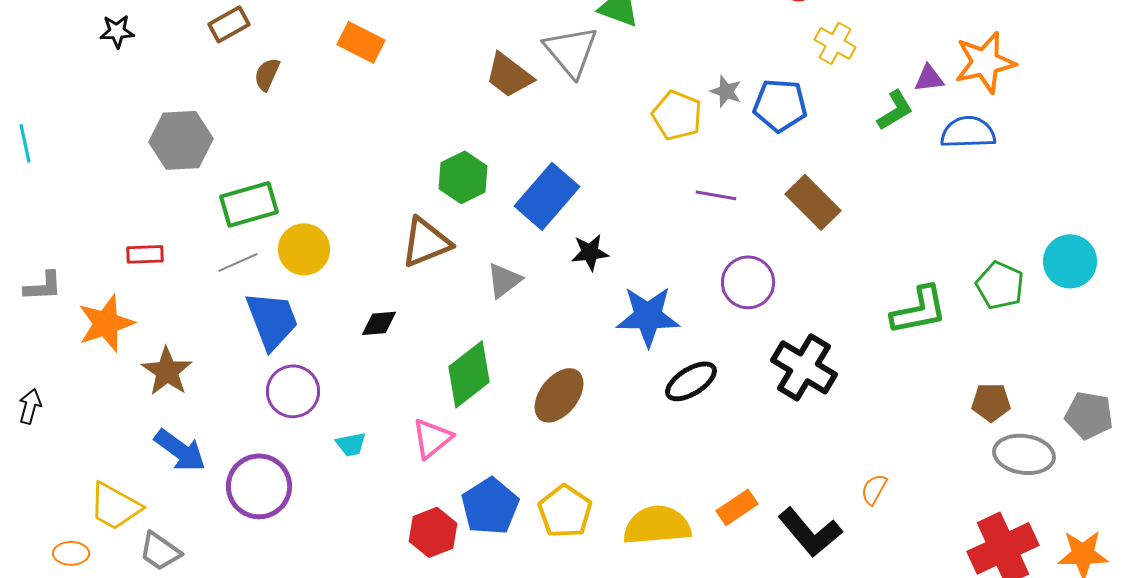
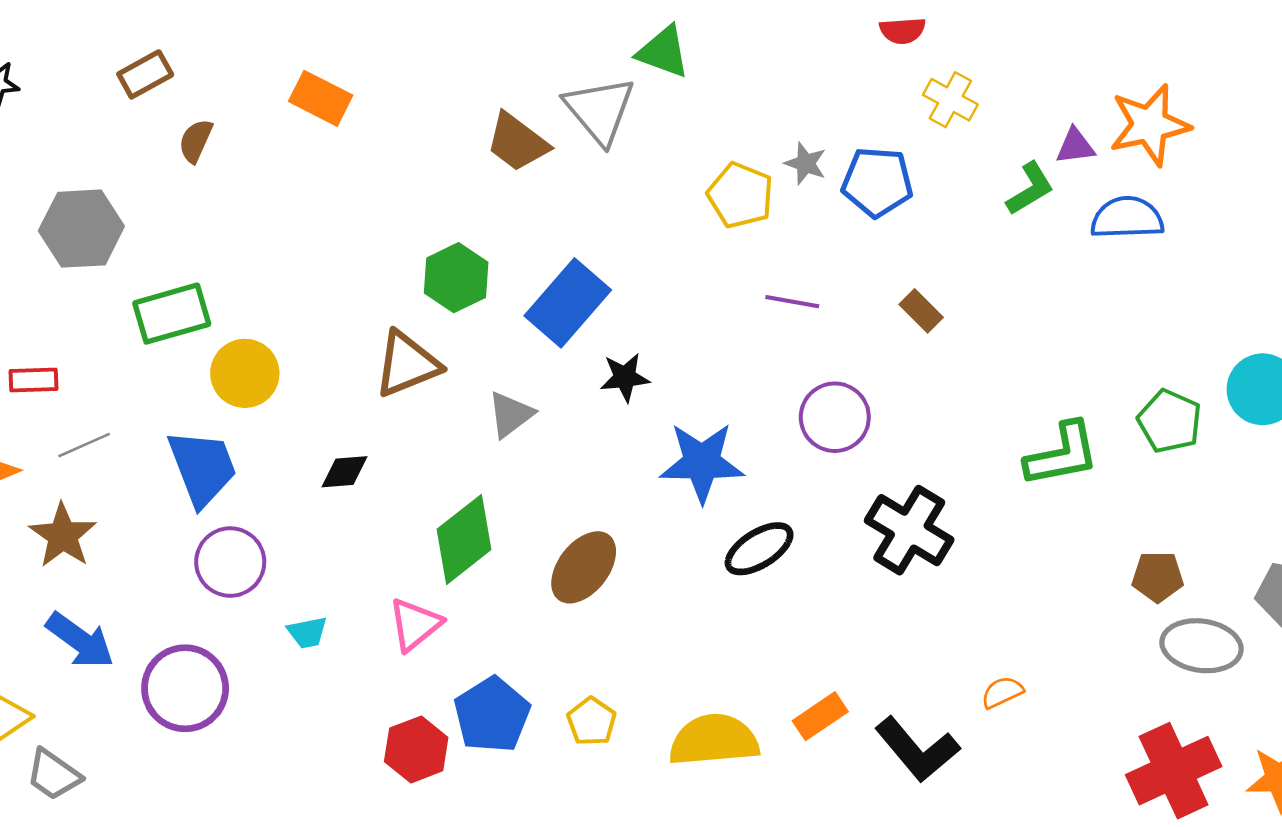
brown rectangle: (813, 202) -> (921, 311), size x0.6
gray line: (238, 262) -> (84, 445), moved
orange semicircle: (874, 489) -> (1002, 692), turned 36
yellow pentagon: (565, 511) -> (592, 721), size x0.7

